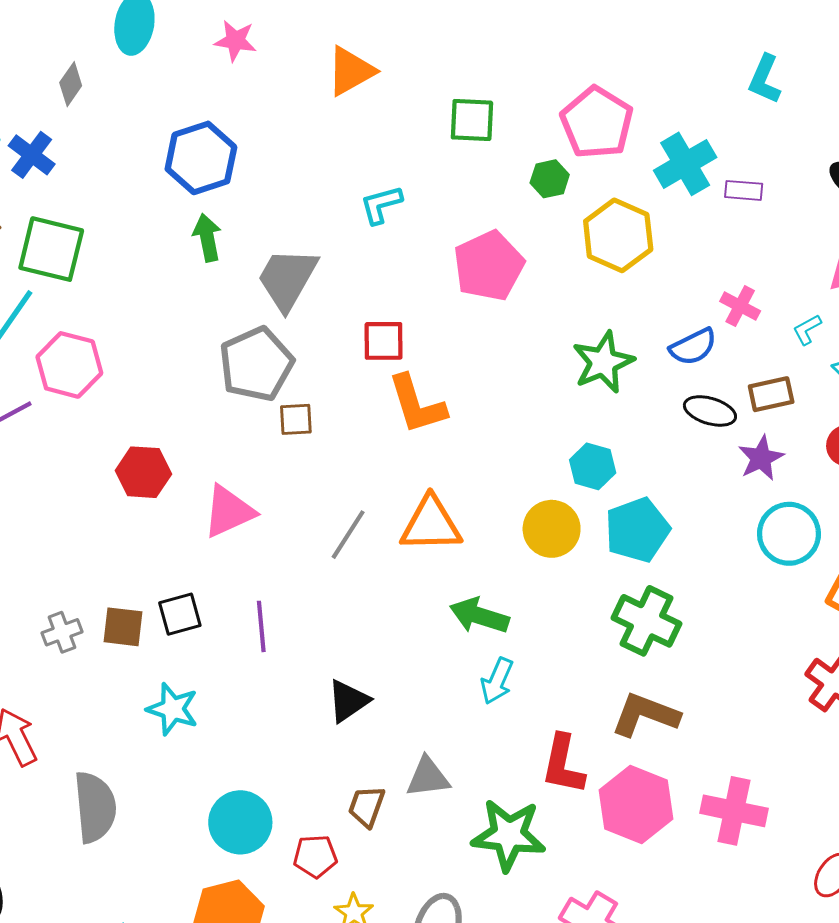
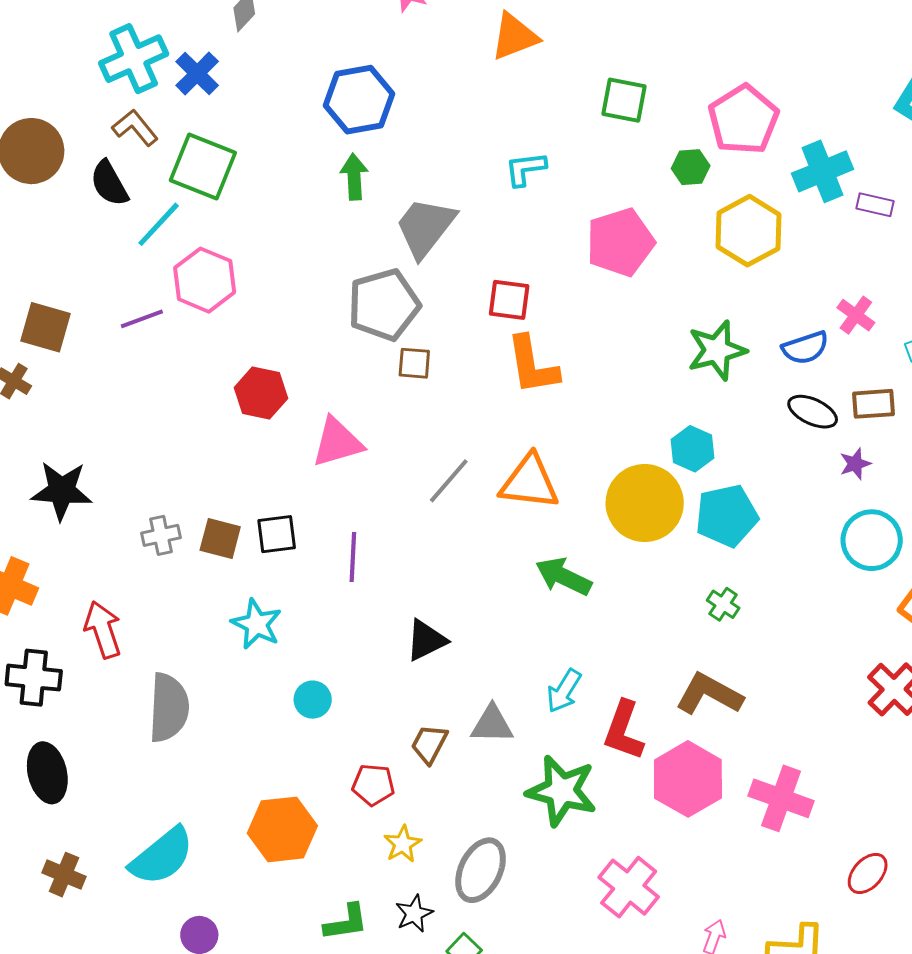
purple star: (761, 458) -> (855, 464), size x0.7
yellow circle: (552, 529) -> (645, 503), size x1.4
green cross: (646, 621) -> (723, 604), size x0.5
cyan arrow: (497, 681) -> (564, 691), moved
cyan circle: (240, 822) -> (313, 700), moved, size x0.6

